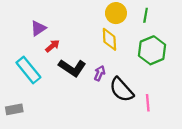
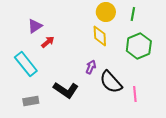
black L-shape: (72, 68) -> (66, 90), moved
gray rectangle: (14, 109) -> (31, 101), moved

